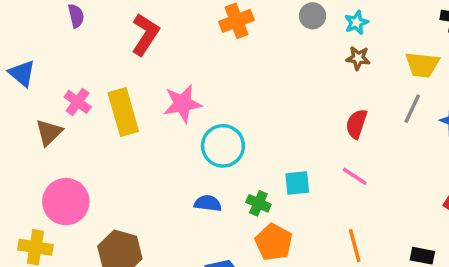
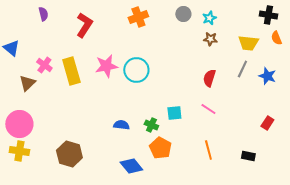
cyan circle: (223, 146) -> (136, 70), moved
pink circle: (66, 202) -> (19, 124), moved

